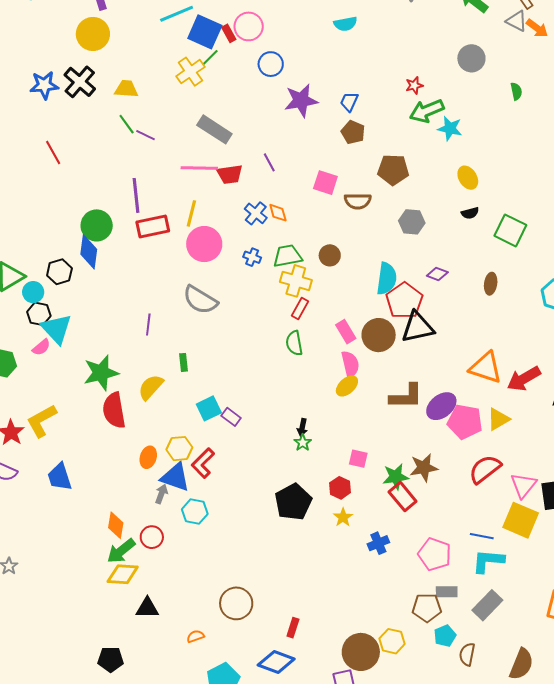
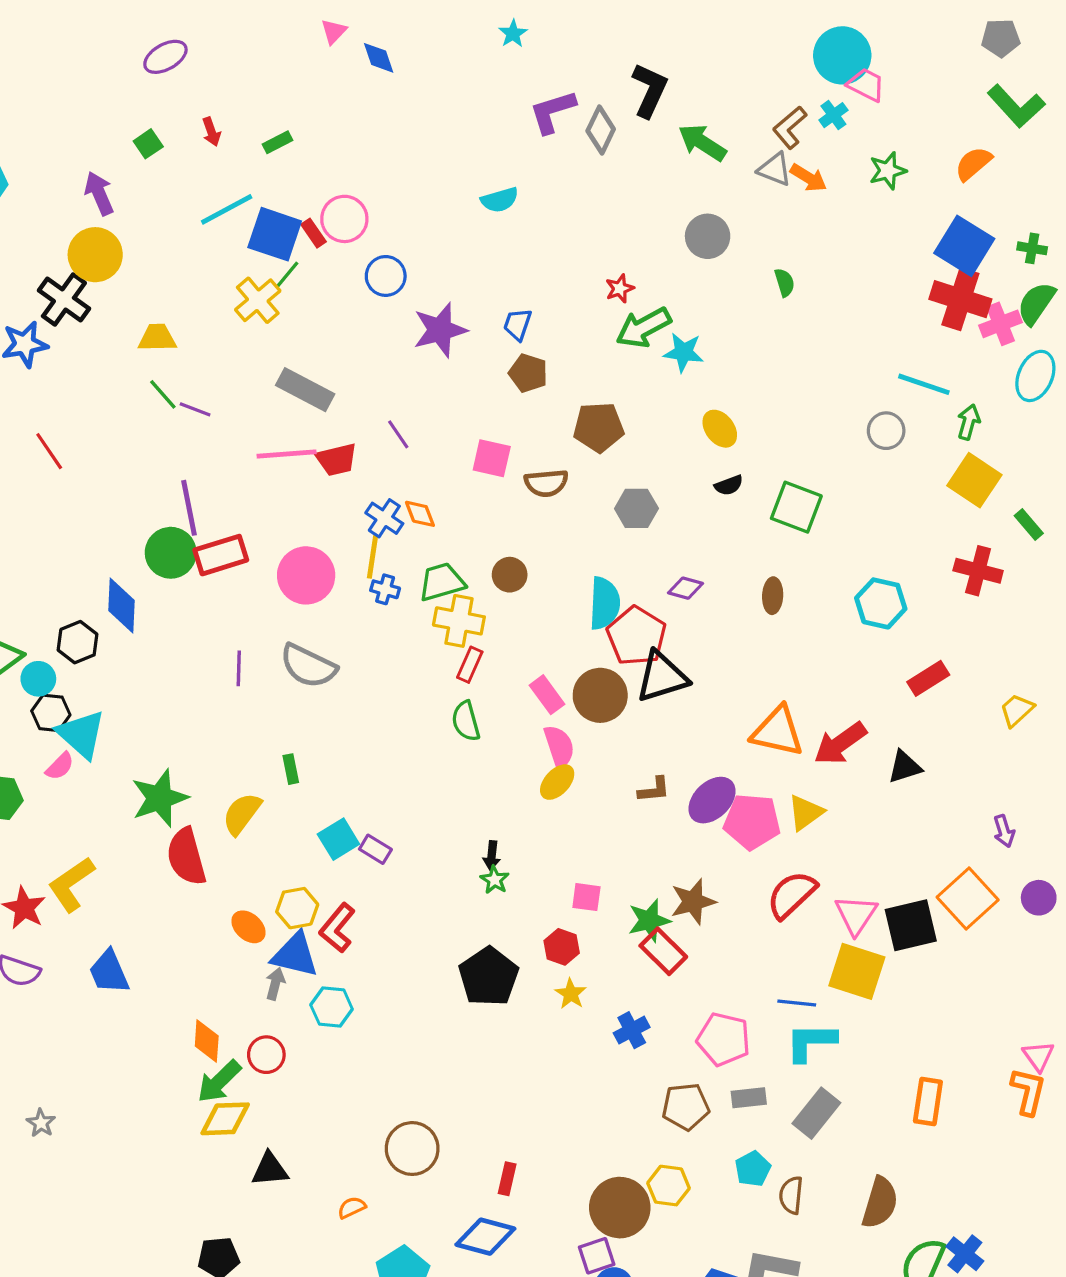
black cross: (80, 82) -> (64, 300), moved
yellow line: (191, 213) -> (373, 557), moved
green circle: (97, 225) -> (171, 553), moved
purple line: (148, 325) -> (239, 668), moved
brown L-shape: (406, 396) -> (654, 790), size x0.6
orange ellipse: (148, 457) -> (248, 927), turned -60
brown pentagon: (427, 608) -> (686, 1107), moved

